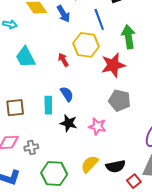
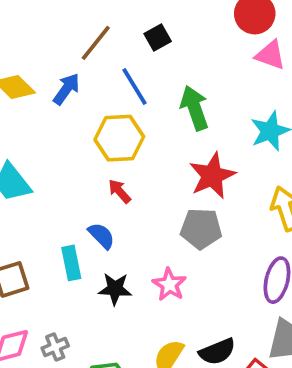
blue arrow: (63, 14) -> (66, 89), turned -102
red arrow: (63, 60) -> (120, 191), moved
red star: (113, 65) -> (212, 176), moved
pink star: (97, 126) -> (169, 285), turned 30

